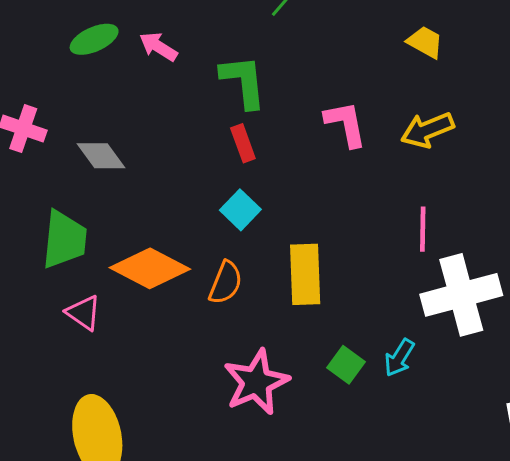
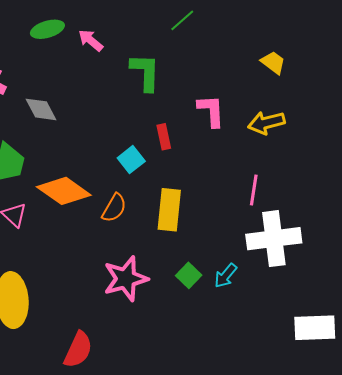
red rectangle: (243, 143) -> (164, 137), moved

